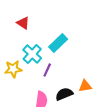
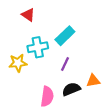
cyan cross: (32, 54) -> (38, 47), turned 36
purple line: (47, 70) -> (65, 64), moved

